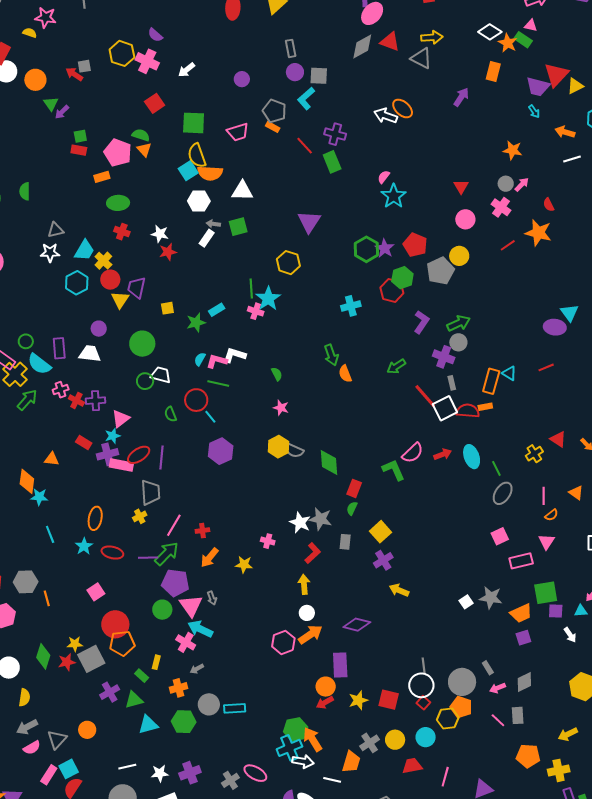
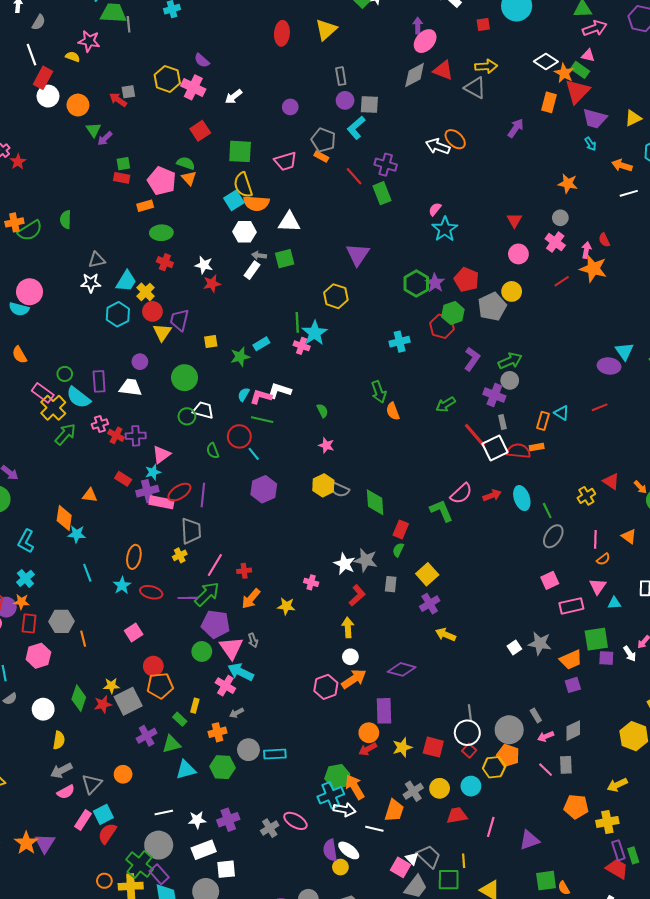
red triangle: (556, 75) -> (577, 91), moved
pink arrow: (522, 184) -> (586, 250), moved, turned -35
orange rectangle: (491, 381) -> (543, 421), size x0.7
cyan triangle: (581, 611) -> (614, 603), moved
red circle: (115, 624) -> (153, 666), size x0.7
white arrow: (570, 635) -> (630, 654), moved

